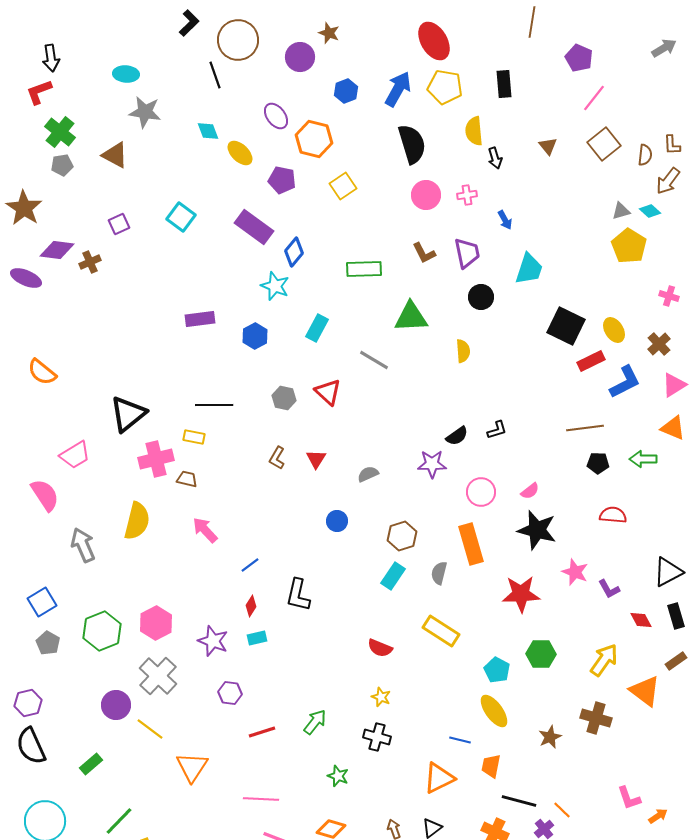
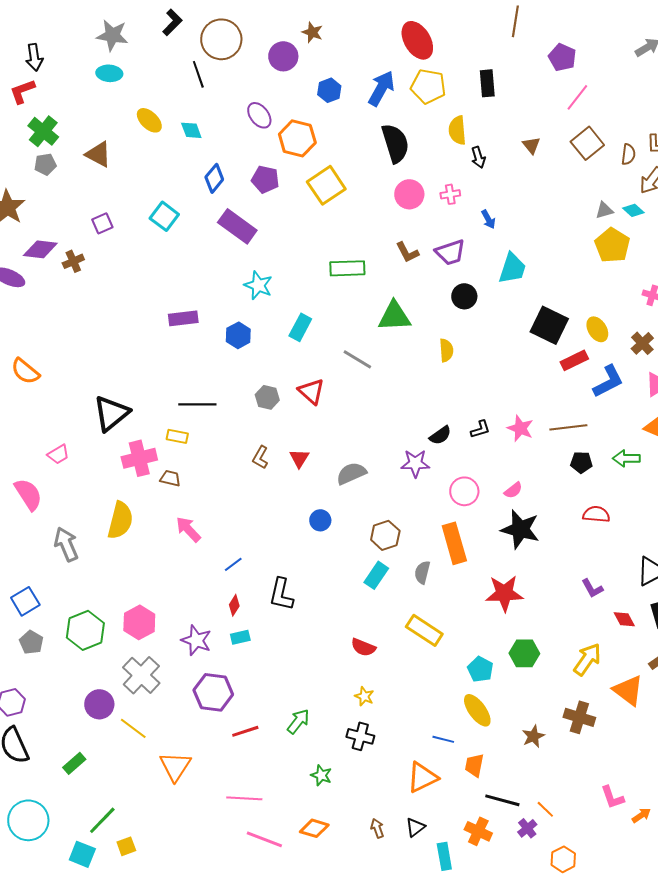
gray star: (145, 112) -> (112, 35), moved
yellow ellipse: (240, 153) -> (149, 120), moved
yellow square: (343, 186) -> (326, 185), size x1.4
blue diamond: (294, 252) -> (214, 178), moved
purple trapezoid: (467, 253) -> (450, 252), turned 84
pink trapezoid: (75, 455) -> (58, 454), size x0.7
gray semicircle: (368, 474) -> (351, 473), size x1.4
pink star: (575, 572) -> (520, 428), moved
purple hexagon: (230, 693) -> (213, 692), size x1.6

